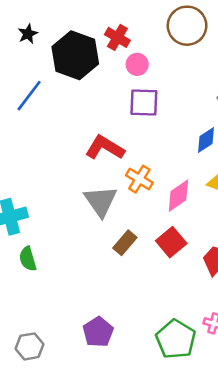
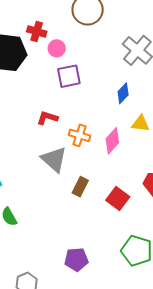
red L-shape: (105, 148) -> (47, 118), size x0.7
red square: (171, 242) -> (118, 198), moved
purple pentagon: (98, 332) -> (76, 259), turned -30

